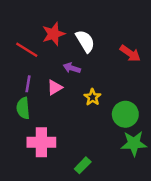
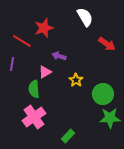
white semicircle: (85, 41) -> (85, 17), moved
purple line: (28, 84) -> (12, 64), moved
green semicircle: (23, 108) -> (34, 89), moved
pink cross: (41, 142) -> (34, 117), turned -35

